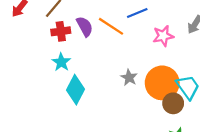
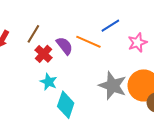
red cross: (61, 31) -> (43, 54), turned -30
gray star: (129, 78) -> (113, 86), size x1.8

